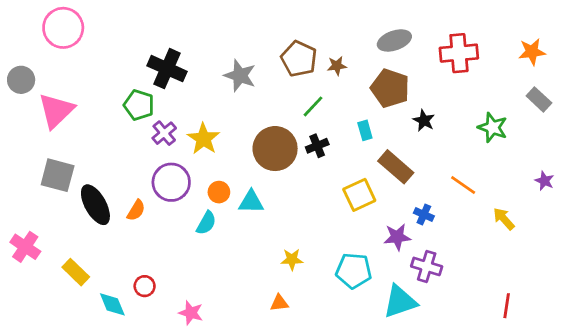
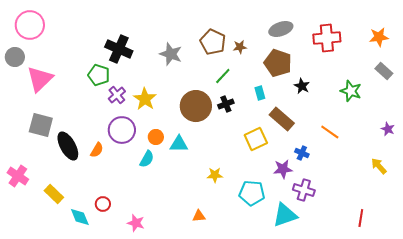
pink circle: (63, 28) -> (30, 25), moved
yellow arrow: (504, 219) -> (379, 166), moved
yellow star: (292, 259) -> (215, 175), moved

